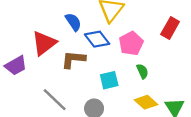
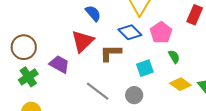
blue semicircle: (73, 22) -> (93, 13), moved
purple trapezoid: (16, 65) -> (59, 64), turned -115

